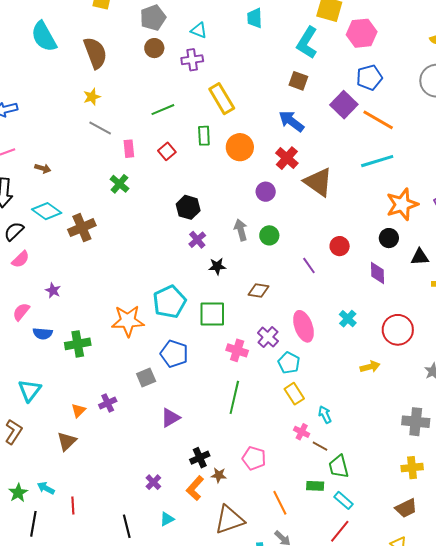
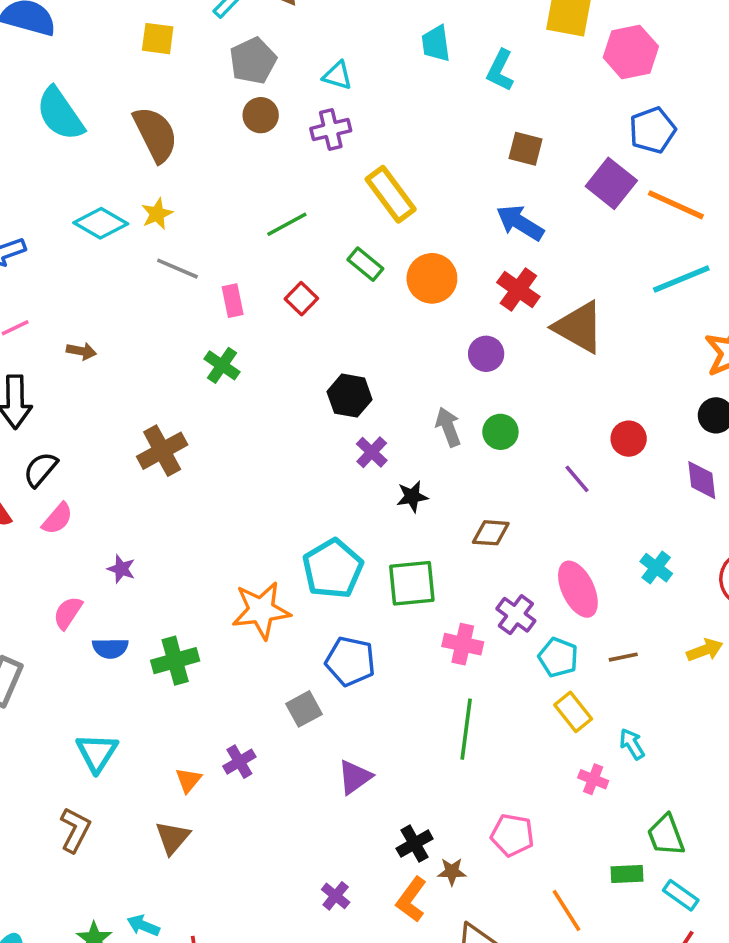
cyan L-shape: (307, 43) -> (500, 70), moved, size x0.7
green rectangle: (204, 136) -> (365, 264), turned -42
cyan diamond: (47, 211) -> (101, 223), moved
brown line: (320, 446) -> (623, 657), moved, turned -35

